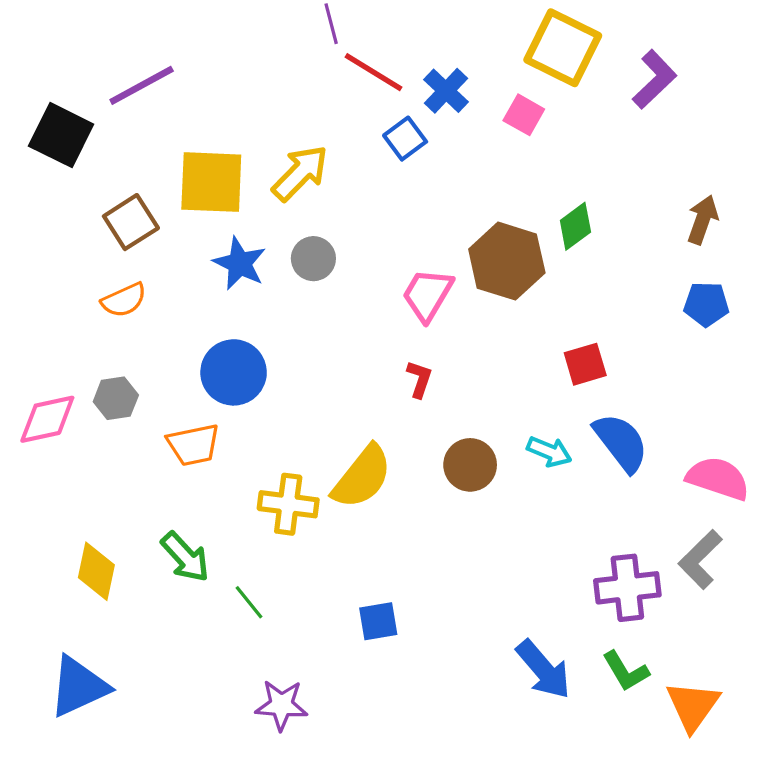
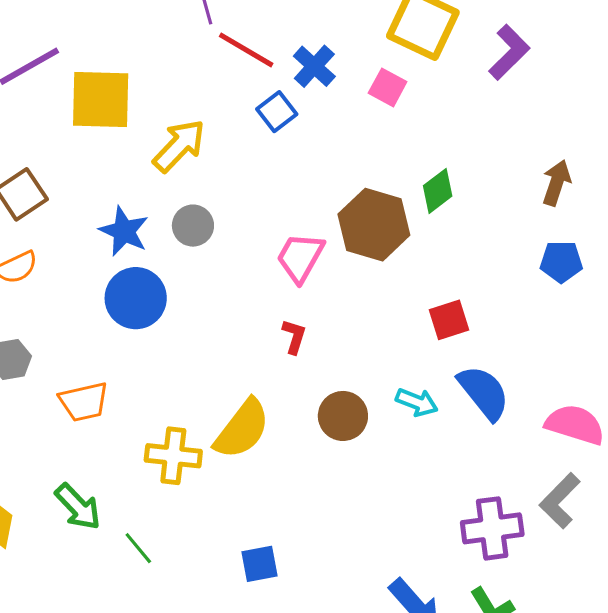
yellow square: (211, 182) -> (101, 99), moved
blue circle: (234, 372) -> (136, 298), moved

